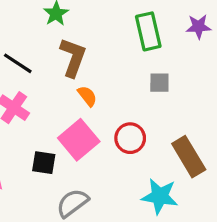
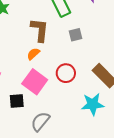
brown L-shape: (73, 57) -> (40, 30), moved
orange semicircle: (87, 96) -> (33, 54), turned -80

